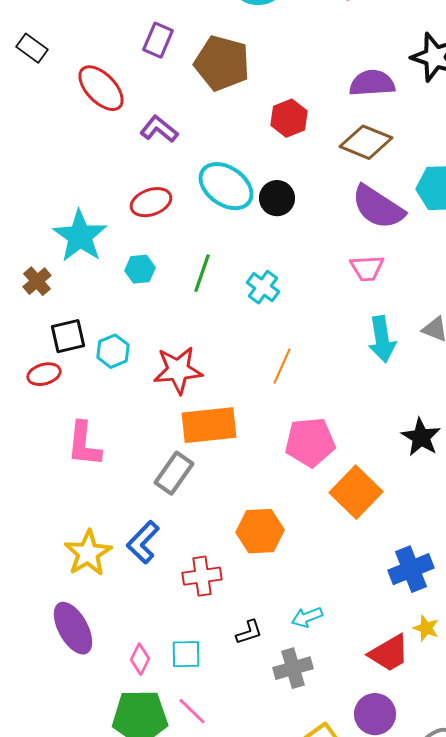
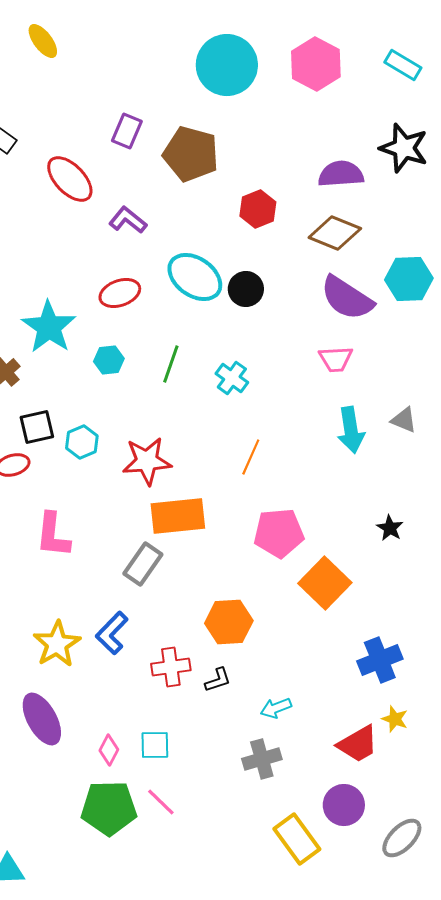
black star: (421, 437) -> (390, 528), size x0.7
black L-shape: (249, 632) -> (218, 680), moved

